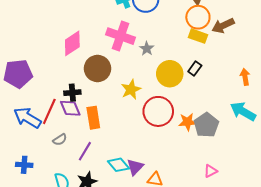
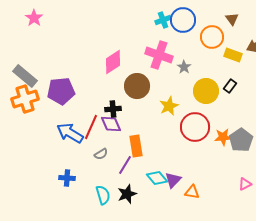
orange circle: (198, 17) -> (212, 37), moved
orange rectangle: (93, 118) -> (136, 146), moved

